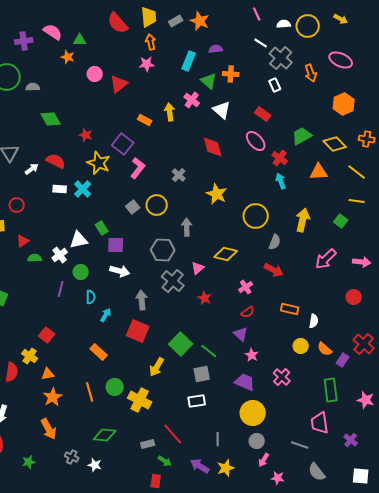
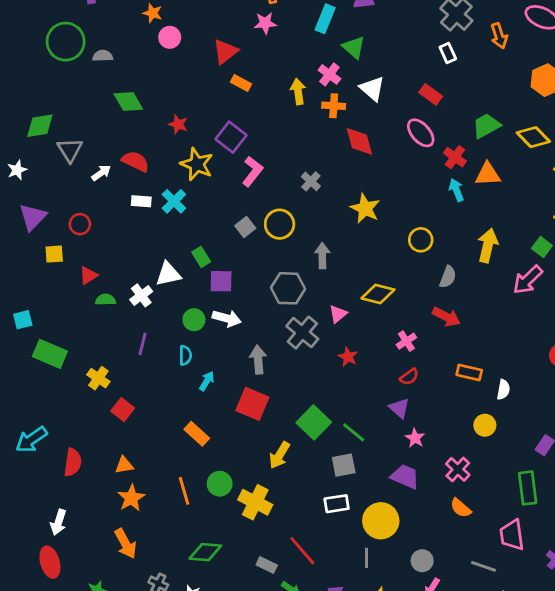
pink circle: (95, 74) -> (170, 37), moved
orange cross: (231, 74) -> (334, 106), moved
orange rectangle: (145, 120) -> (241, 83), moved
orange triangle: (319, 172) -> (488, 174), moved
yellow circle: (256, 216) -> (421, 240), size x0.7
pink arrow: (326, 259) -> (528, 280), moved
green circle: (81, 272) -> (194, 320), moved
orange semicircle: (325, 349) -> (461, 508), moved
yellow cross: (30, 356) -> (98, 378), moved
yellow circle: (253, 413) -> (381, 521), moved
gray rectangle: (148, 444) -> (267, 565), turned 40

